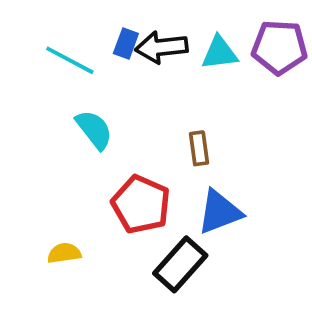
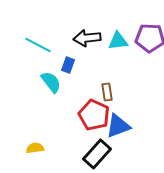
blue rectangle: (126, 43) -> (68, 65), moved
red pentagon: (141, 204) -> (94, 115), moved

